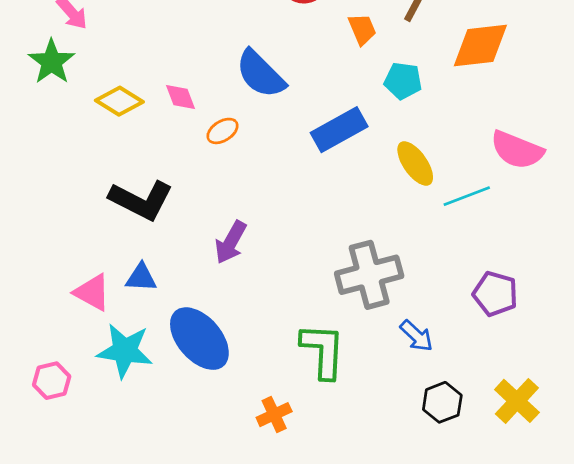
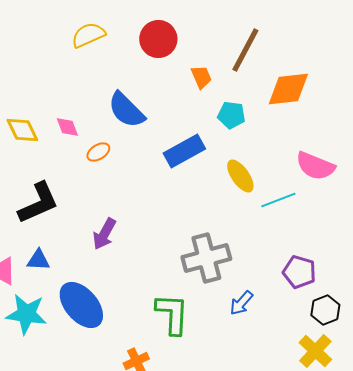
yellow diamond: (119, 101) -> (22, 130), turned 32
black L-shape: (141, 200) -> (38, 203), turned -51
blue arrow: (417, 336) -> (241, 303), turned 88
black hexagon: (442, 402) -> (325, 310), moved

